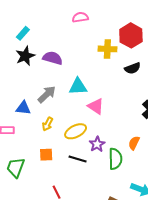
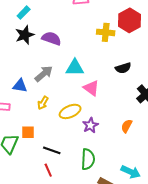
black semicircle: (133, 68) -> (123, 68), moved
orange square: (46, 155) -> (28, 132), moved
black line: (78, 159) -> (52, 150), moved
green semicircle: (115, 159) -> (88, 159), moved

